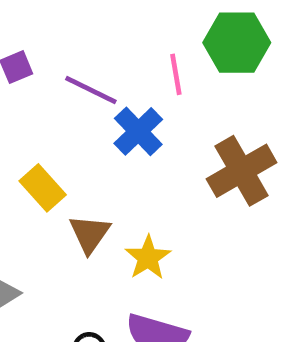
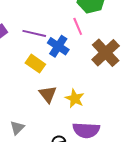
pink line: (176, 74) -> (78, 26), moved
yellow rectangle: (43, 188) -> (35, 64), moved

